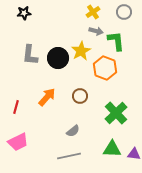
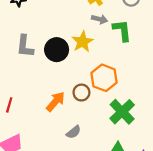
orange hexagon: (105, 68) -> (104, 78), moved
orange arrow: (47, 97) -> (55, 102), moved

